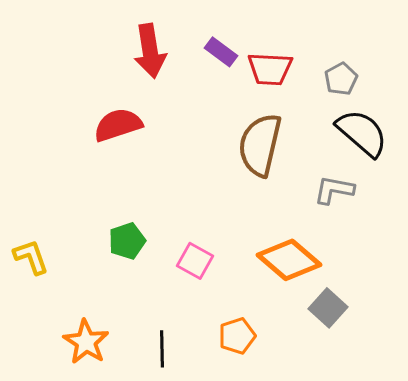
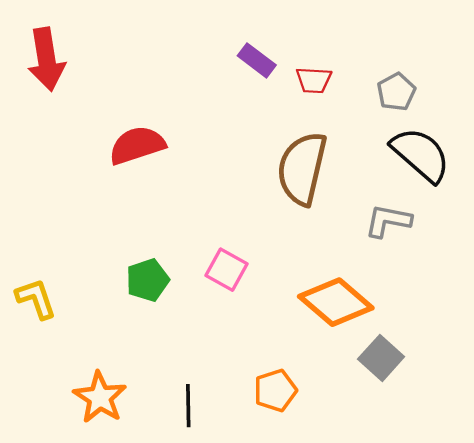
red arrow: (150, 51) -> (46, 59), moved
red trapezoid: (270, 69) -> (314, 80), size x0.7
pink square: (195, 261) -> (227, 270), moved

